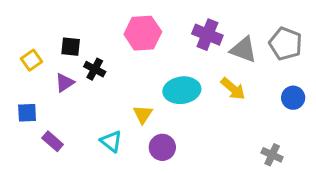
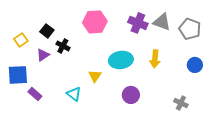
black square: (71, 47) -> (47, 31), turned 32
gray triangle: (244, 50) -> (162, 22), moved
yellow arrow: (233, 89) -> (155, 59), turned 54
blue square: (27, 113) -> (18, 75), size x1.5
purple circle: (162, 147) -> (131, 95), moved

